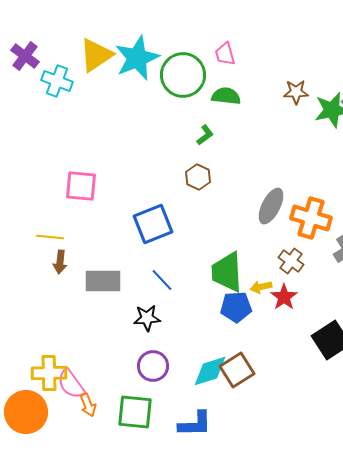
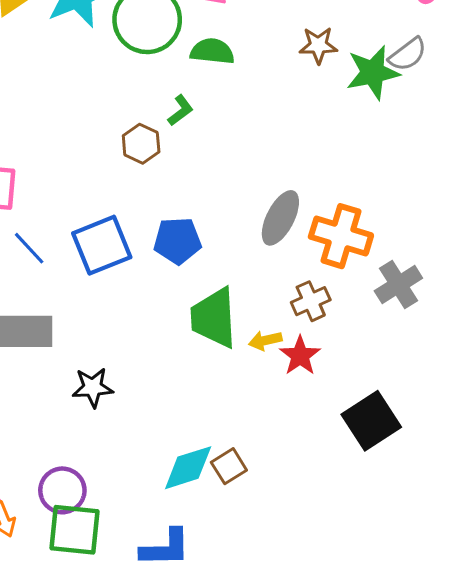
brown hexagon: (198, 177) -> (141, 144), moved
brown cross: (291, 261) -> (311, 301), turned 30
blue line: (162, 280) -> (29, 248), moved
blue pentagon: (236, 307) -> (177, 241), moved
purple circle: (153, 366) -> (62, 490), moved
brown square: (237, 370) -> (229, 466), size x0.7

